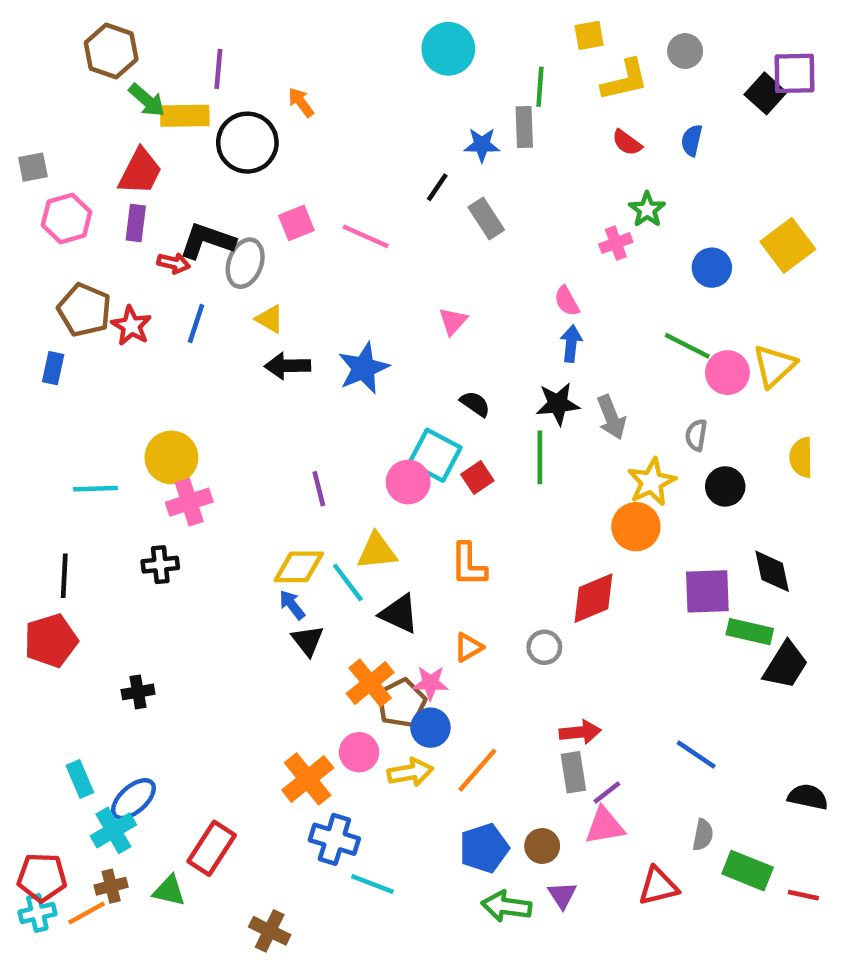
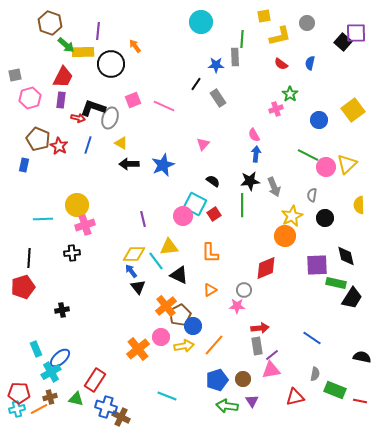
pink star: (430, 683) -> (237, 306), moved
blue cross: (334, 839) -> (106, 407), moved

